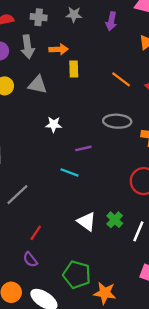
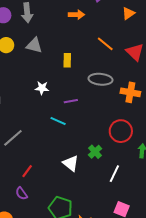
orange arrow: (59, 49) -> (76, 15), moved
yellow rectangle: (74, 69) -> (67, 60), moved
white star: (54, 124) -> (42, 88), moved
green cross: (115, 220) -> (95, 152), moved

